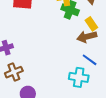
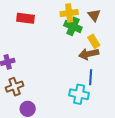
blue line: (90, 60) -> (91, 77), turned 56

